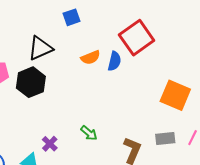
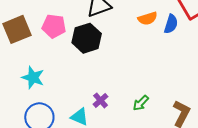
green arrow: (89, 133) -> (141, 103), moved, turned 90

